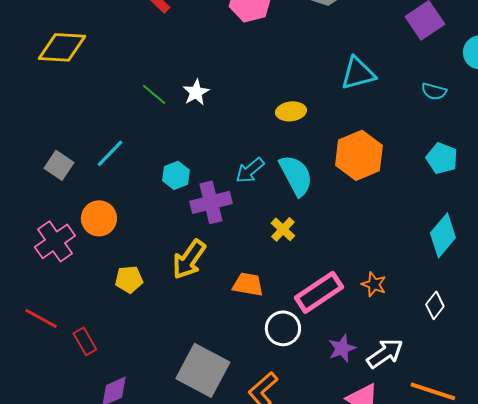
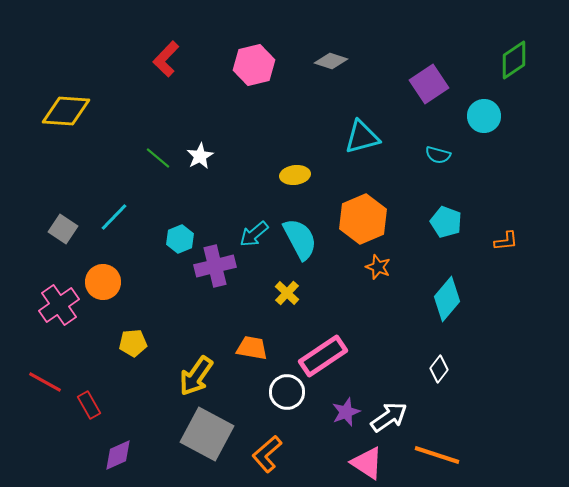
yellow arrow: (189, 259) -> (196, 376), moved
orange star: (374, 284) -> (378, 267), moved

